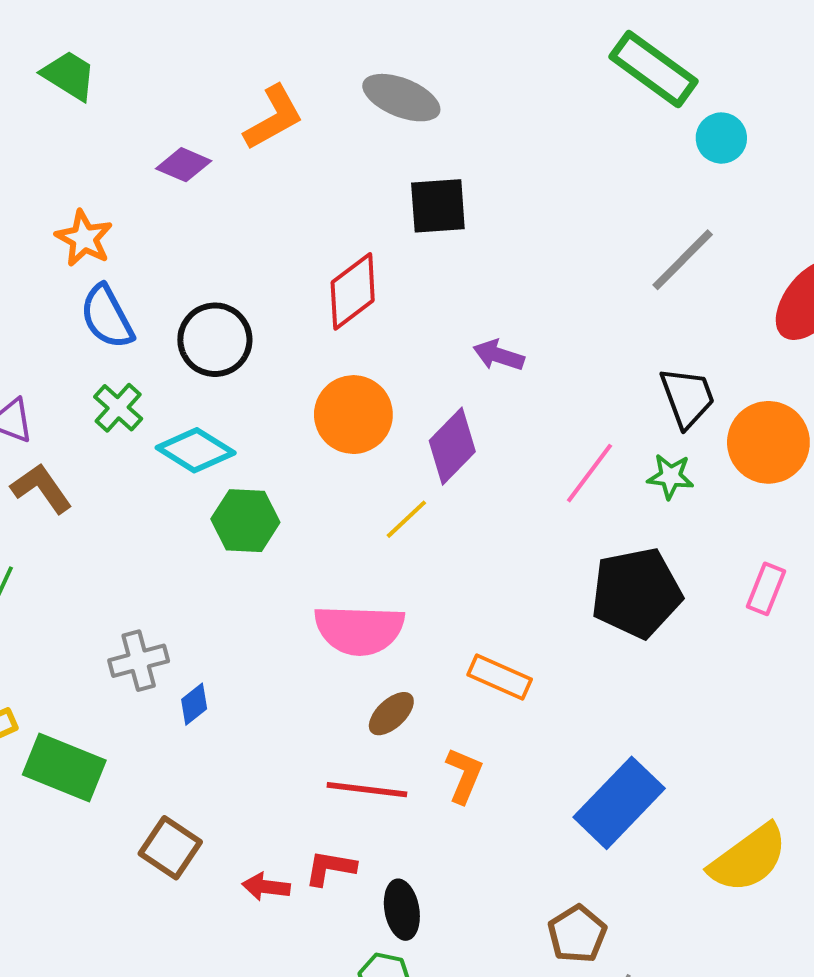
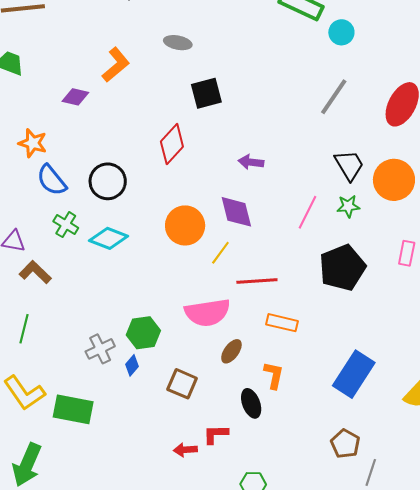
gray ellipse: (401, 98) -> (178, 43), size x0.7
orange circle: (353, 415) -> (185, 225), moved
purple diamond: (452, 446) -> (236, 212), turned -48
green hexagon: (245, 521) -> (143, 333), moved
red line: (367, 790) -> (257, 281), moved
brown square: (170, 848) -> (182, 384), moved
black ellipse: (402, 910) -> (251, 403), moved

